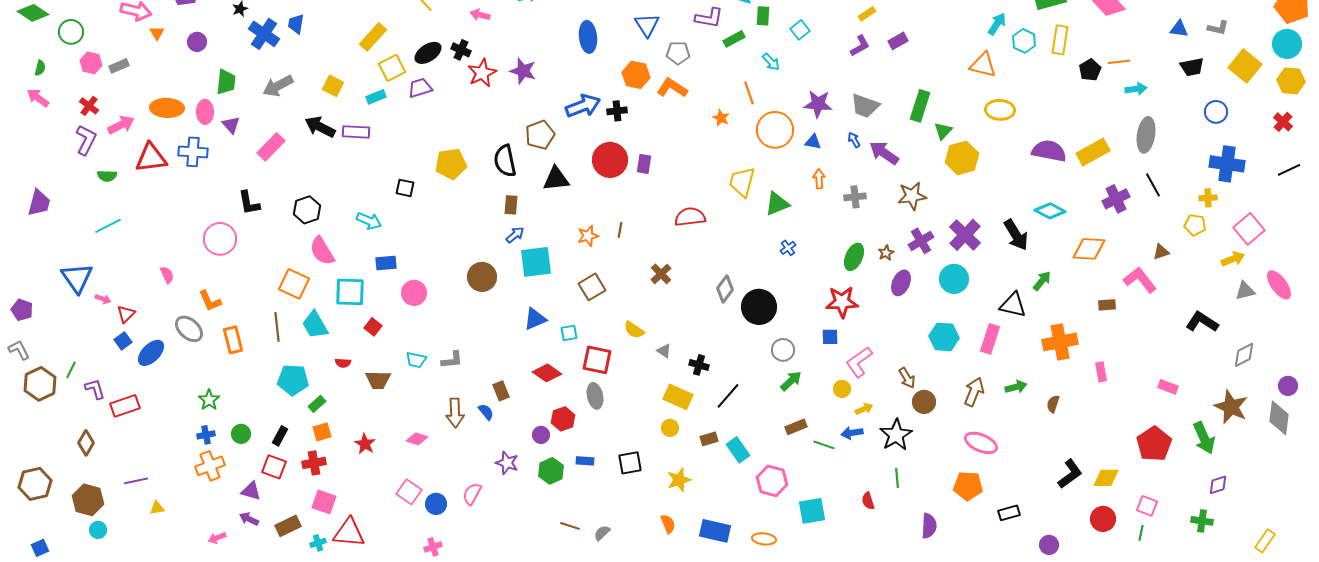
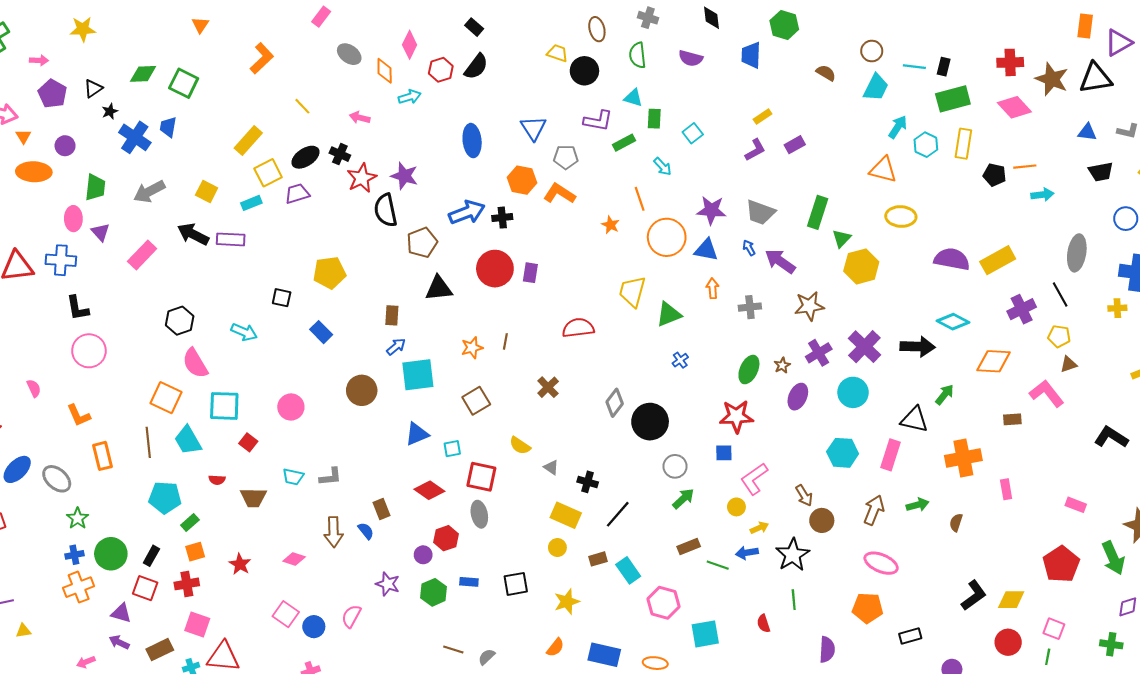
black pentagon: (1090, 70) -> (995, 175), turned -30
orange ellipse: (167, 108) -> (34, 172), moved
gray ellipse: (1146, 135) -> (1077, 253), moved
blue triangle: (813, 142) -> (706, 250), size x1.4
black semicircle: (505, 161) -> (386, 210), moved
black L-shape: (249, 203) -> (78, 308), moved
yellow pentagon: (1195, 225) -> (1059, 336), moved
black arrow: (1016, 235) -> (918, 347), turned -56
blue rectangle: (386, 263) -> (321, 332), moved, turned 50
gray ellipse: (189, 329) -> (57, 479), moved
green circle: (241, 434) -> (111, 554), size x1.6
orange semicircle: (668, 524) -> (555, 647), turned 60

